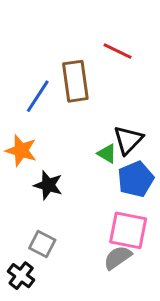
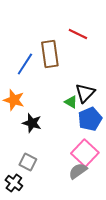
pink square: (128, 230) -> (85, 153), turned 32

